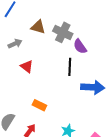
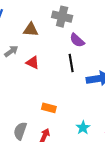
gray cross: (63, 32) -> (62, 17), moved
red triangle: (27, 66) -> (33, 63), moved

